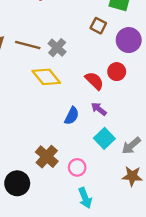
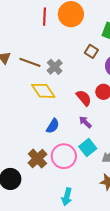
blue semicircle: (72, 116) -> (53, 126), moved
pink circle: (77, 167) -> (64, 156), moved, size x1.6
cyan arrow: (85, 198) -> (67, 197), turned 30

